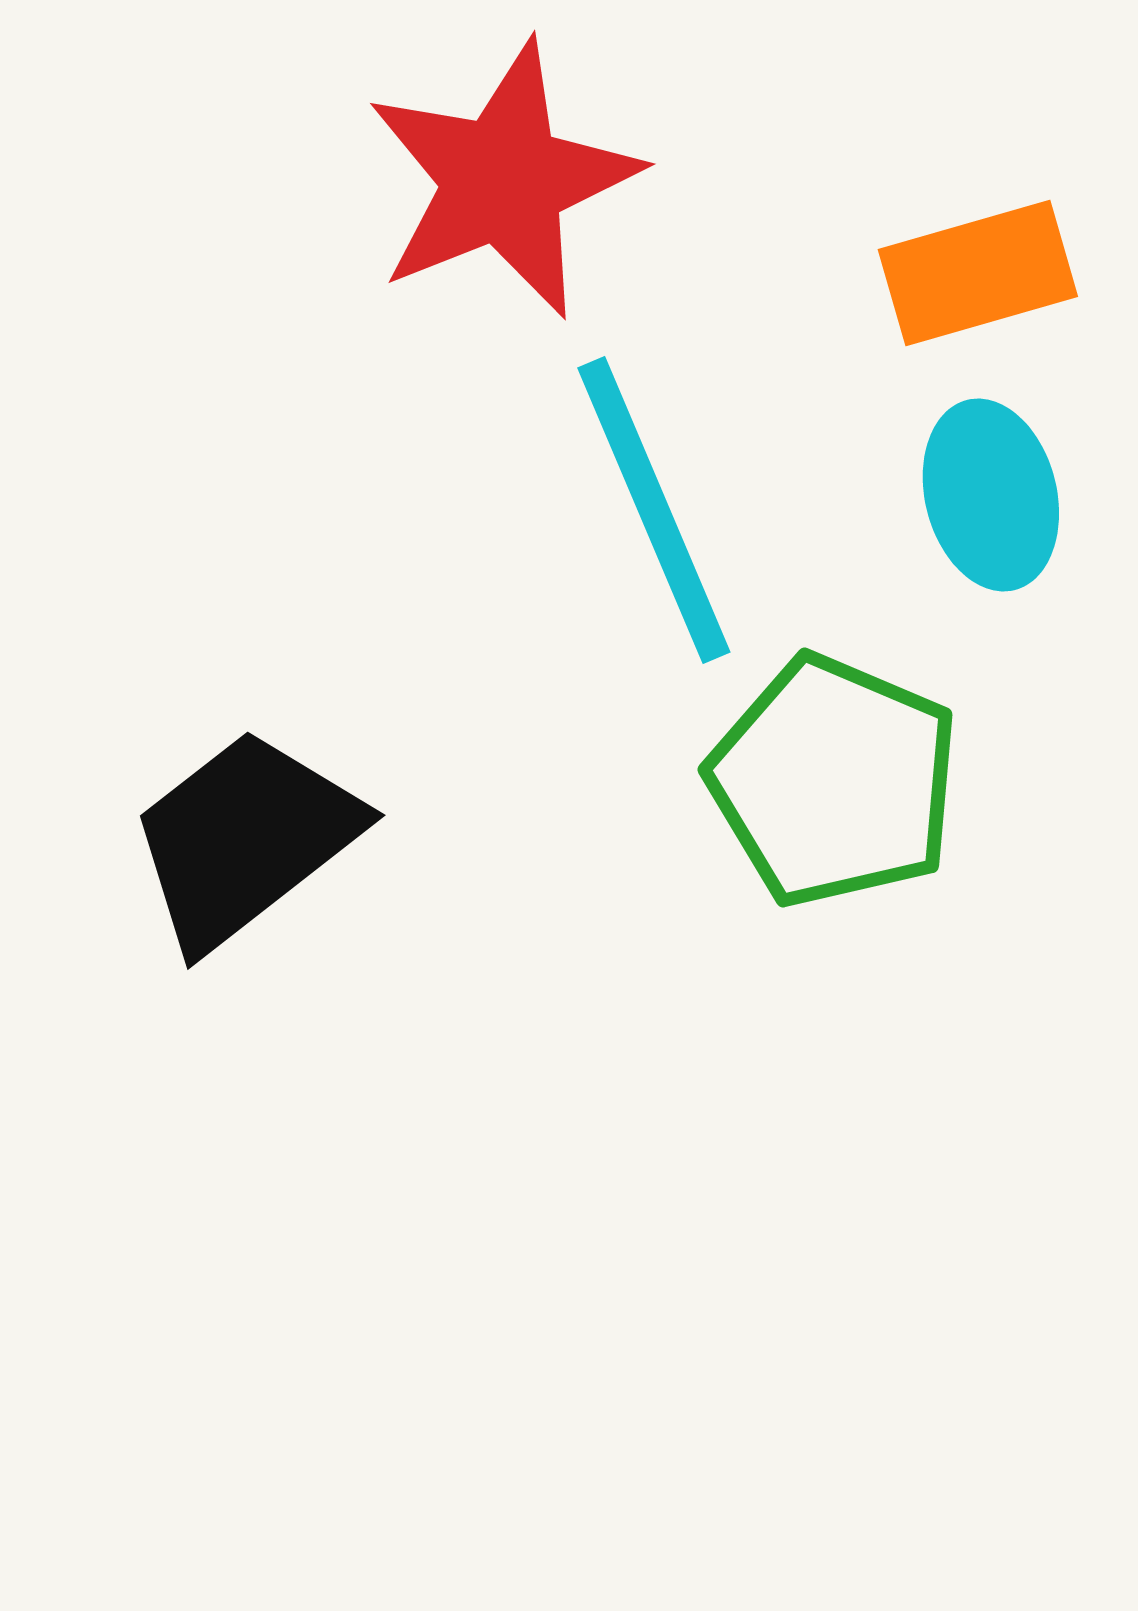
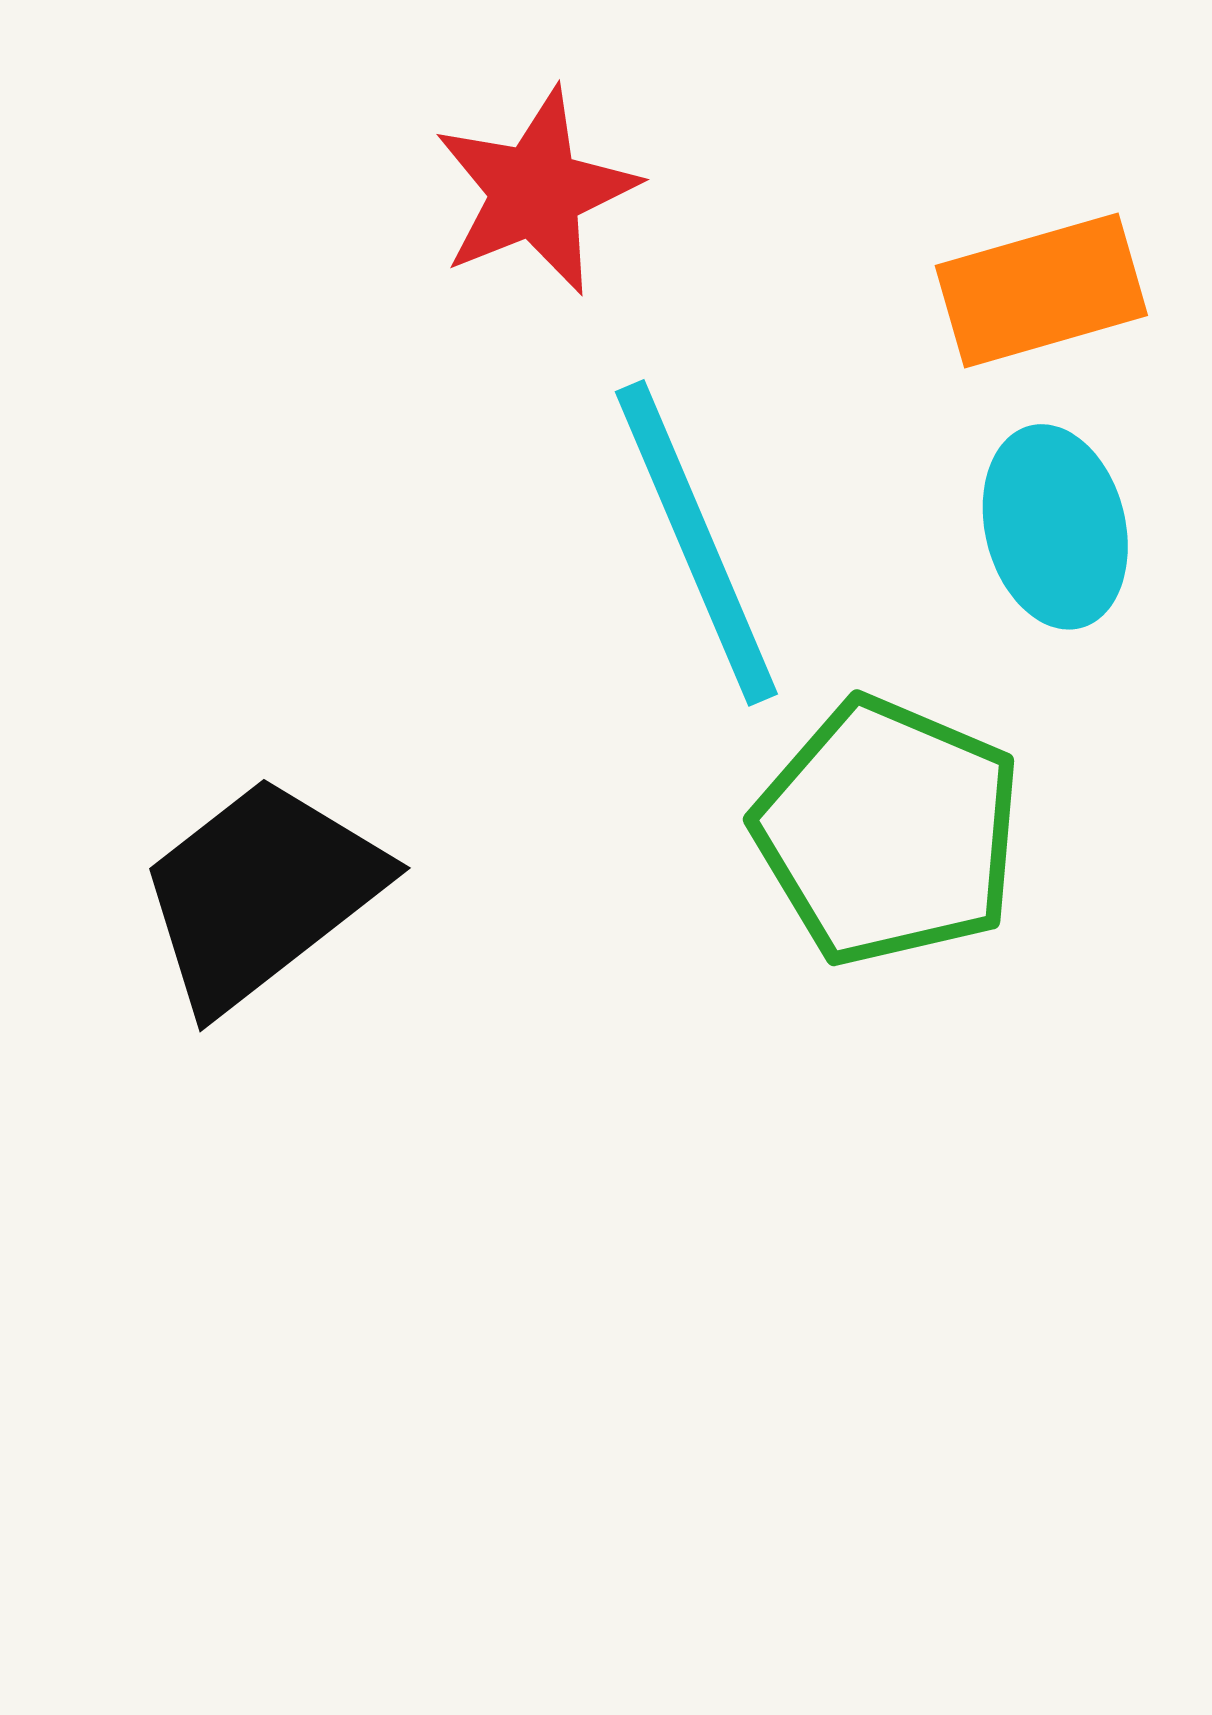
red star: (503, 180) -> (536, 191), size x0.7

